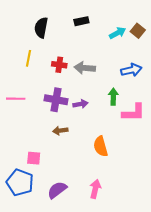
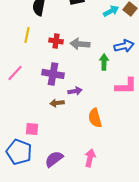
green arrow: (113, 97) -> (104, 62), moved
pink line: (16, 99) -> (15, 73), turned -48
purple arrow: (80, 104) -> (75, 91), moved

